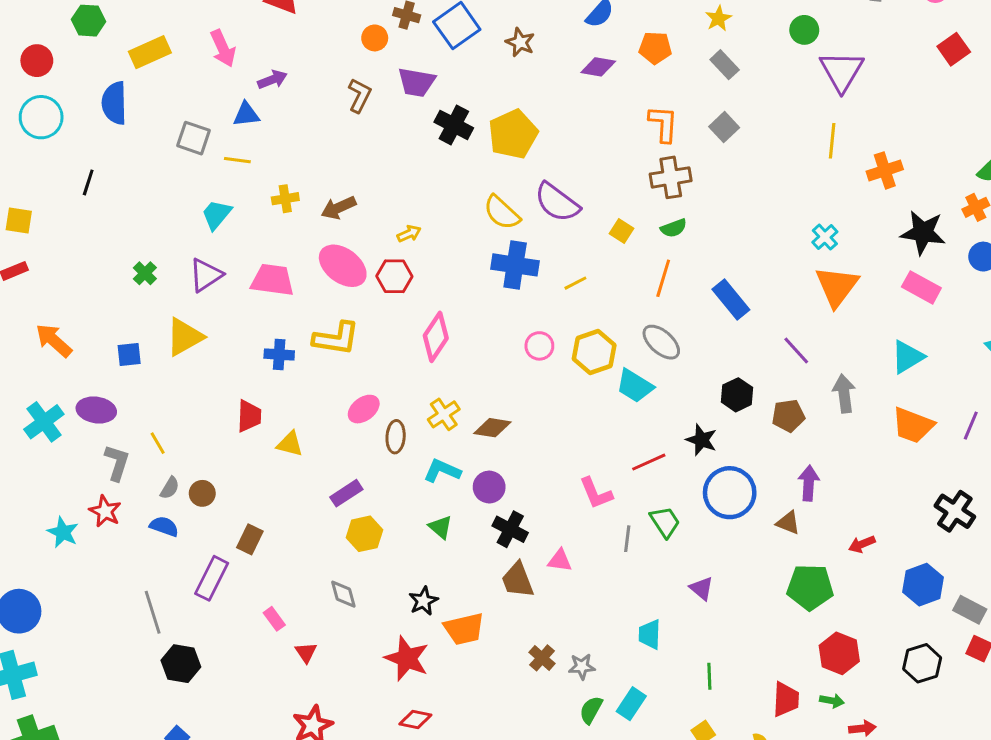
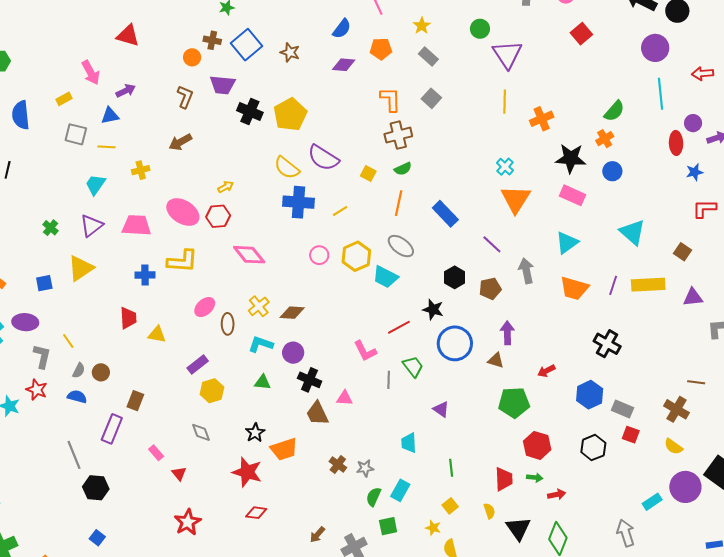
yellow rectangle: (150, 52) -> (64, 99), moved, size x0.6
brown arrow: (338, 208) -> (180, 142), moved
pink diamond: (436, 337) -> (249, 255), turned -68
green triangle: (440, 527) -> (263, 382), turned -30

